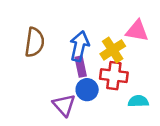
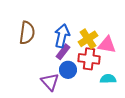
pink triangle: (137, 31) -> (107, 45), moved
purple rectangle: (81, 67) -> (63, 52), turned 49

